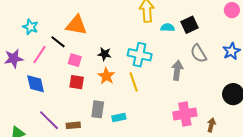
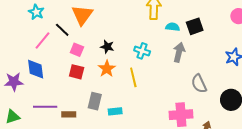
orange triangle: (76, 25) -> (82, 15), turned 50
gray semicircle: (199, 53) -> (199, 84), moved
cyan cross: (140, 55) -> (142, 51), size x0.7
purple star: (14, 59) -> (14, 82), moved
gray arrow: (177, 70) -> (179, 52), moved
purple line: (49, 120) -> (45, 107), turned -50

